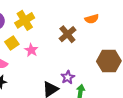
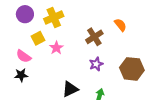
orange semicircle: (92, 19) -> (120, 25), turned -120
purple star: (68, 77) -> (96, 64), moved

